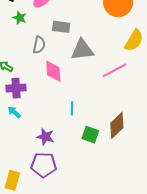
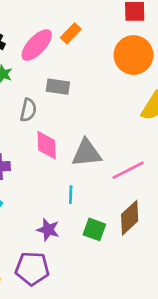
gray triangle: (82, 50) -> (87, 153), moved
pink line: (114, 70) -> (128, 170), moved
purple star: (45, 137) -> (48, 230), moved

